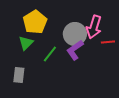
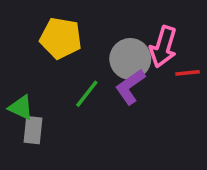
yellow pentagon: (35, 22) -> (61, 38), turned -30
green triangle: (26, 43) -> (21, 108), moved, turned -49

